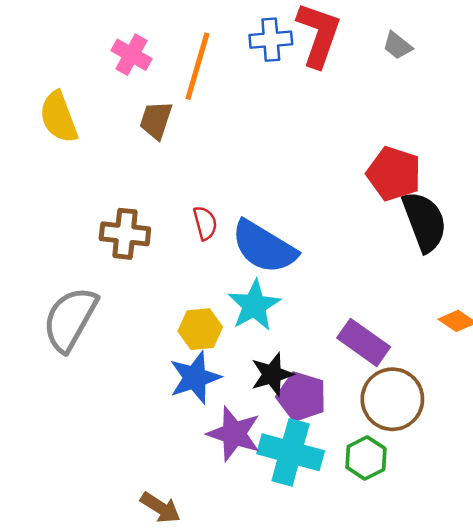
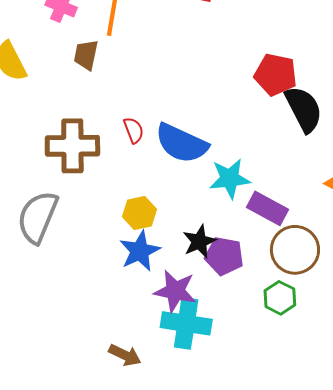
brown cross: (125, 234) -> (72, 146), size x1.4
cyan star: (254, 305) -> (230, 179), moved, turned 30
cyan cross: (291, 452) -> (186, 323), moved

